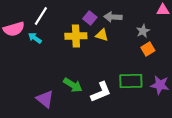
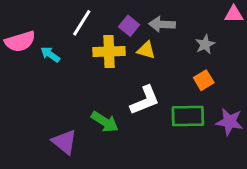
white line: (41, 16) -> (82, 23), moved
orange square: (148, 49) -> (204, 80), moved
white L-shape: (101, 92) -> (145, 100), moved

